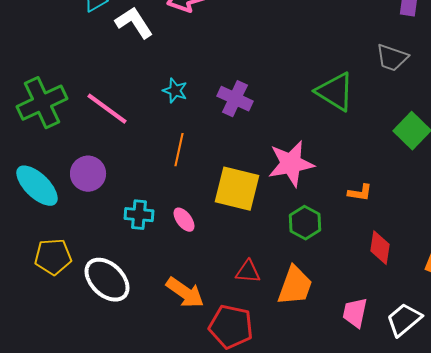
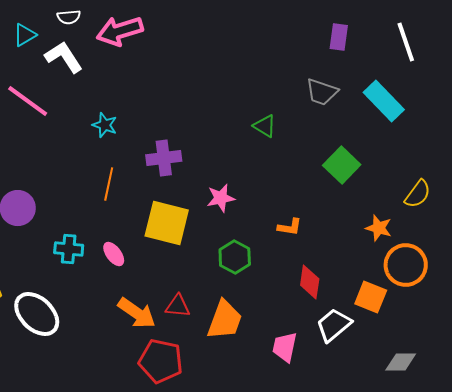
green triangle: (335, 92) -> (265, 126), size x0.6
purple cross: (235, 99) -> (164, 158), moved, turned -32
pink line: (107, 109) -> (28, 101), moved
pink star: (291, 164) -> (221, 198), size x0.6
orange arrow: (185, 293) -> (137, 313), moved
white trapezoid: (404, 320) -> (334, 325), moved

